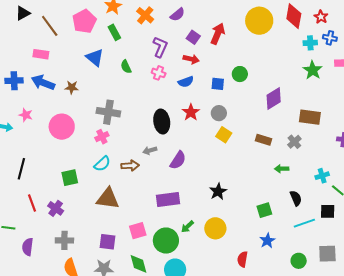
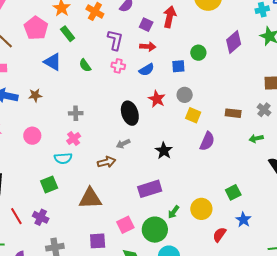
purple diamond: (274, 98) -> (234, 42), moved
gray cross: (108, 112) -> (76, 113), size x0.6
pink circle: (62, 127) -> (32, 136), size x0.7
purple semicircle: (178, 160) -> (207, 141), moved
cyan semicircle: (102, 164) -> (63, 158), moved, turned 48
black star: (218, 191) -> (164, 151), moved
green square: (264, 210) -> (233, 192), moved
blue star: (267, 241) -> (243, 220), moved
red semicircle: (242, 259) -> (219, 235), moved, turned 35

